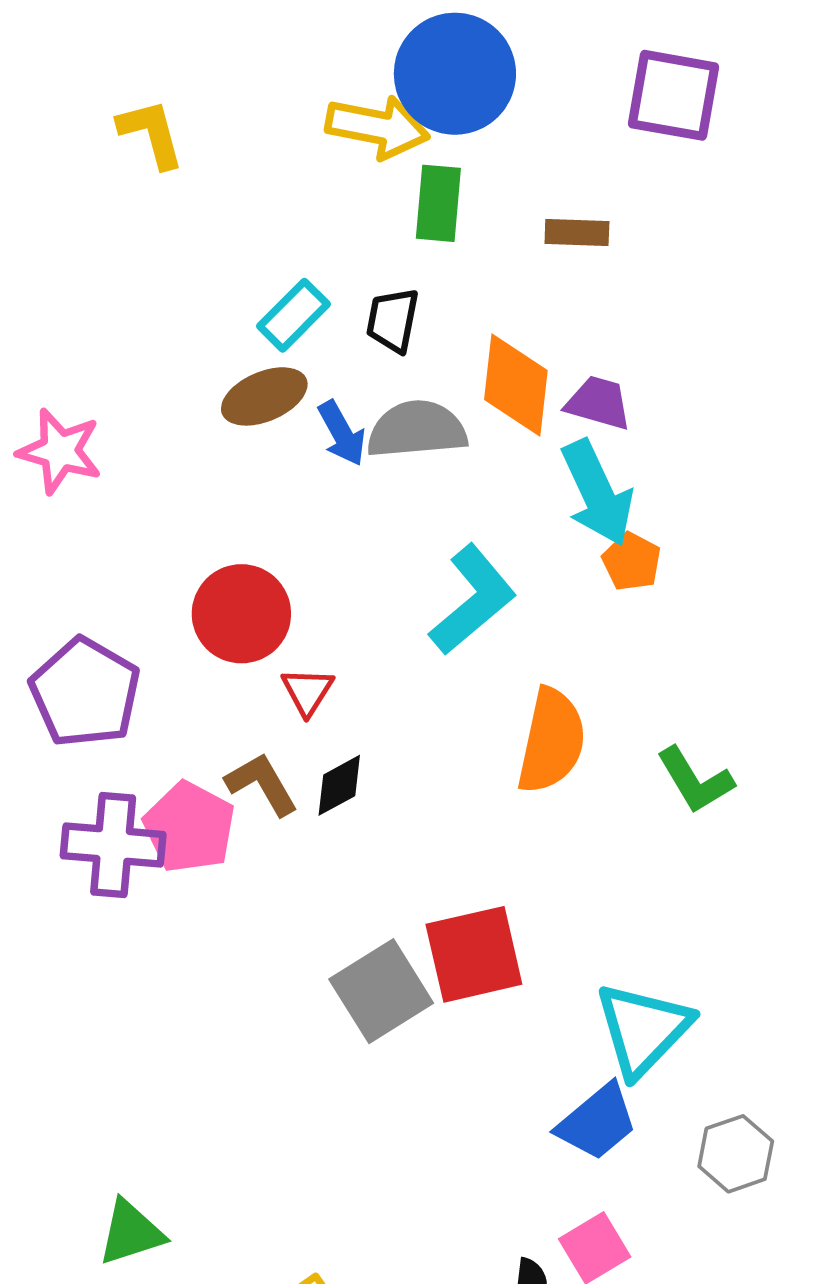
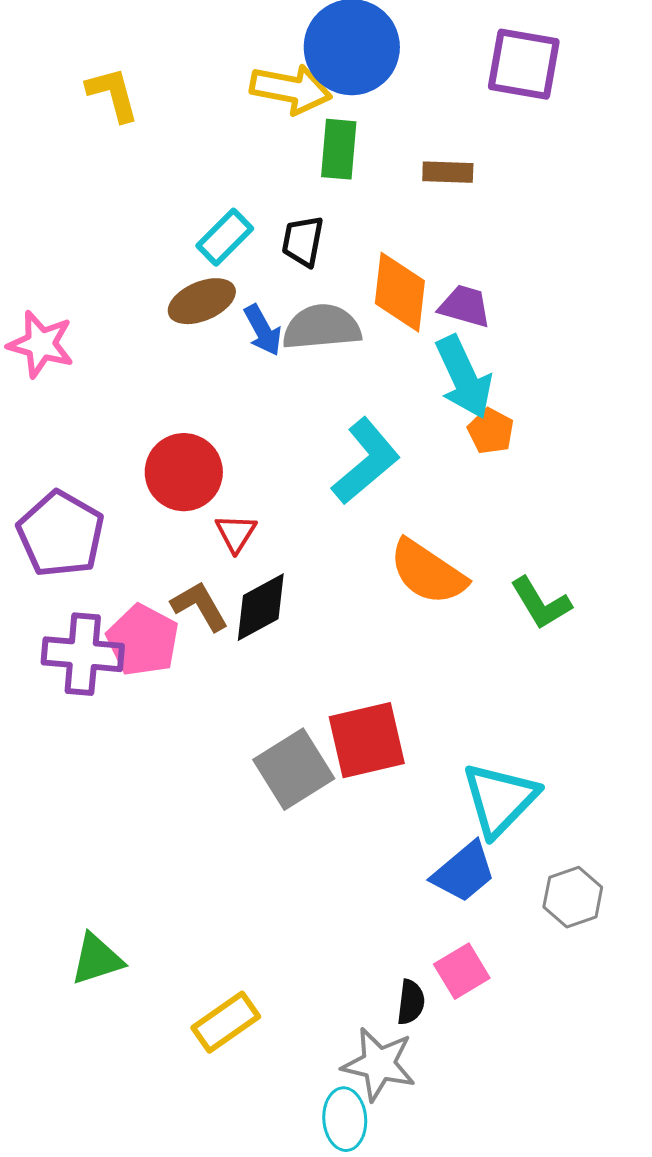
orange semicircle: (551, 741) -> (428, 572), turned 112
black diamond: (339, 785) -> (261, 607), size x1.4

